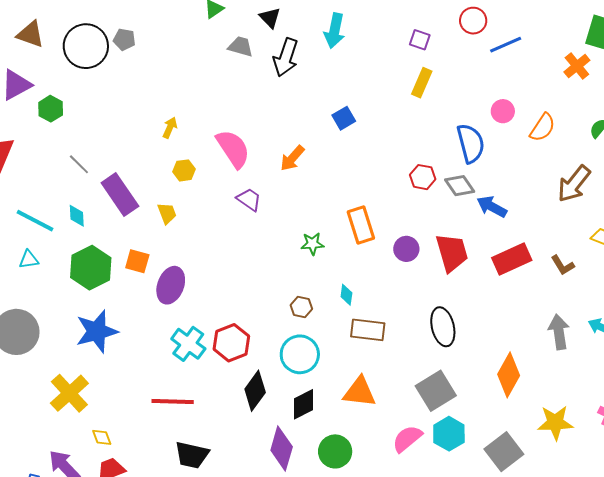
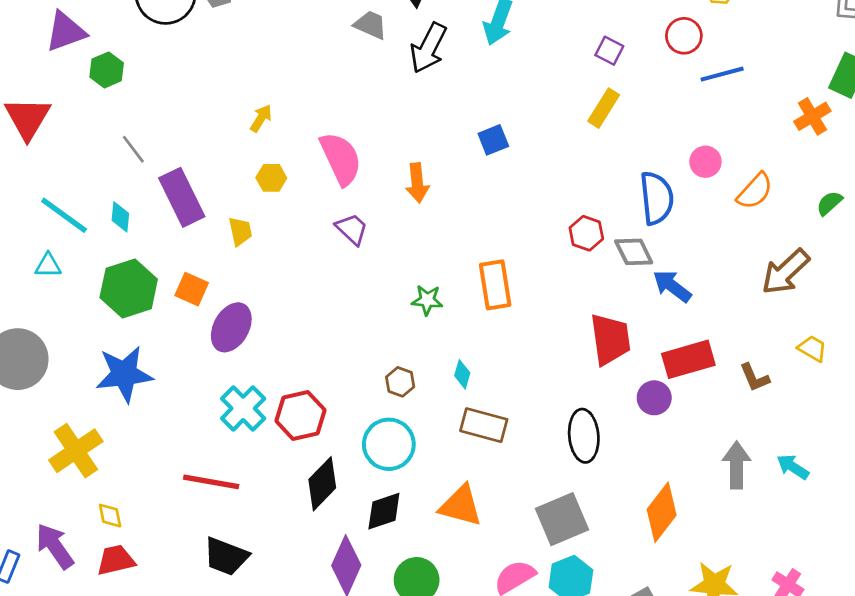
orange arrow: (292, 158) -> (417, 183), turned -56
purple circle: (406, 249) -> (654, 398), moved

